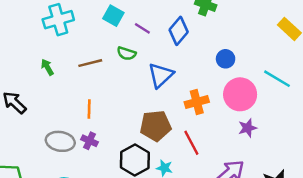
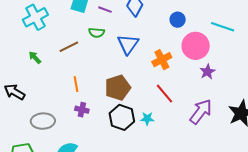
brown pentagon: (155, 126) -> (118, 88), moved
gray ellipse: (60, 141) -> (43, 121), moved

